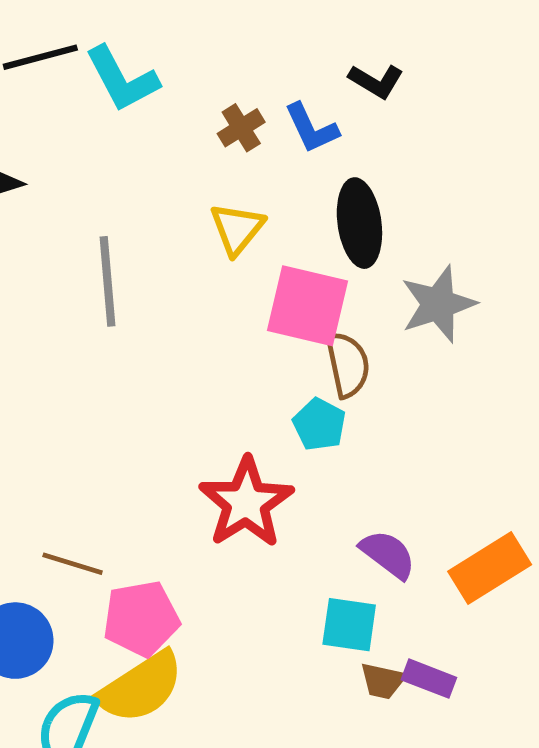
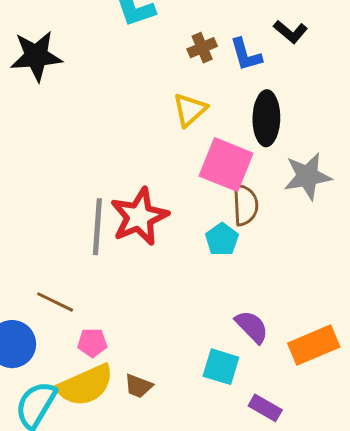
gray line: (107, 281) -> (97, 227), moved
red star: (246, 503) -> (139, 217), moved
pink pentagon: (141, 619) -> (92, 343), size x0.6
brown trapezoid: (383, 681) -> (138, 386), moved

